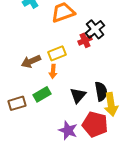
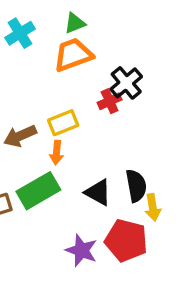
green rectangle: (42, 94) -> (38, 191), size x1.4
black triangle: (78, 95) -> (98, 192), turned -42
yellow arrow: (111, 104) -> (153, 207), size x0.7

